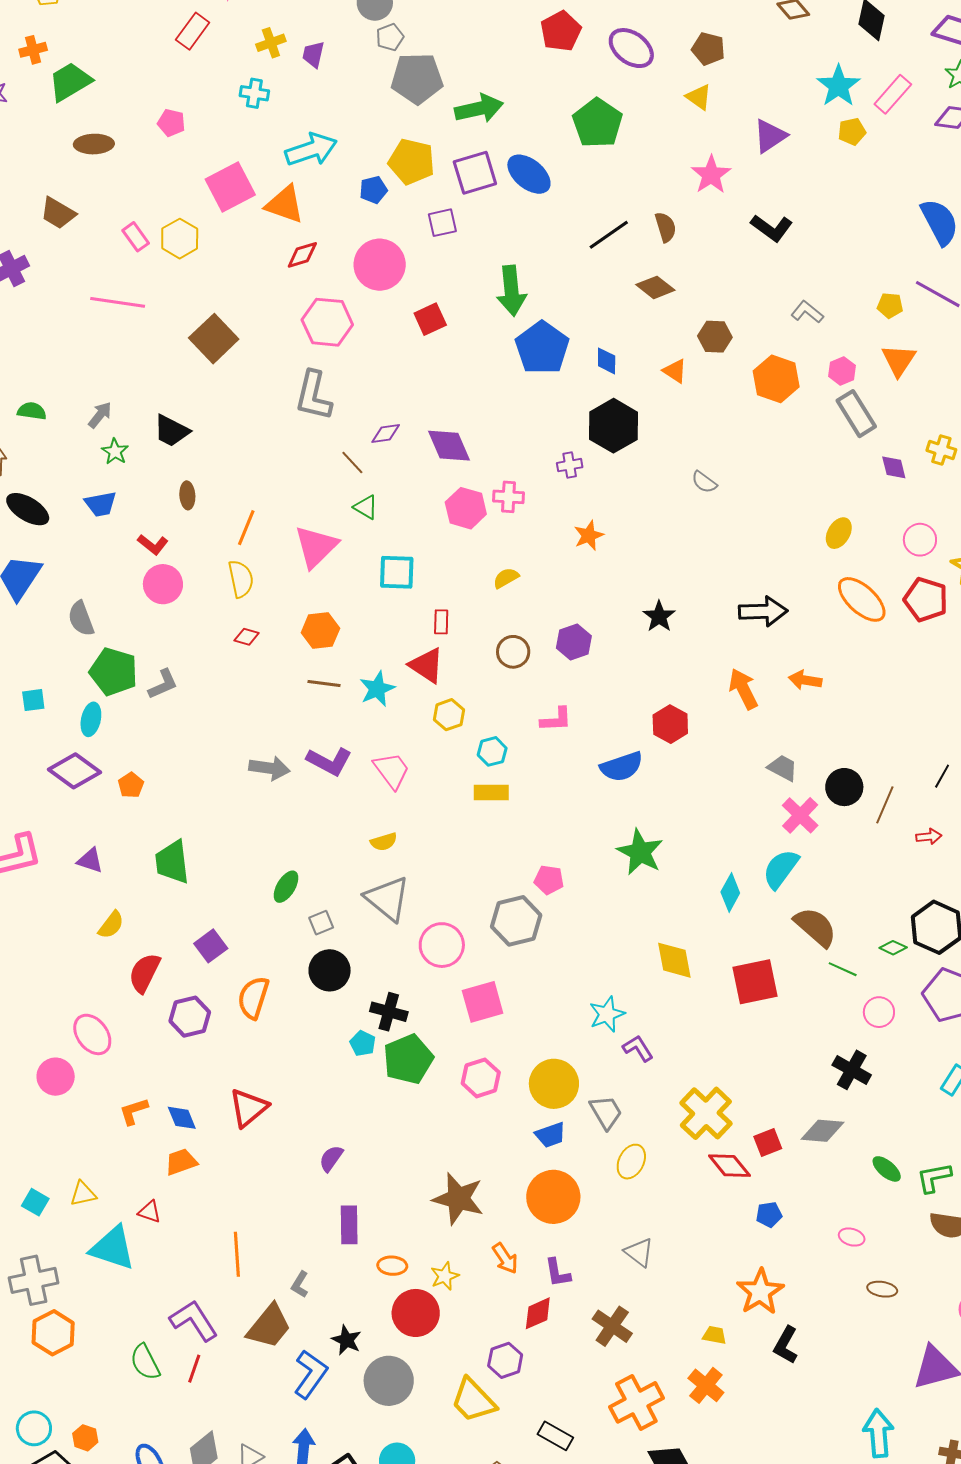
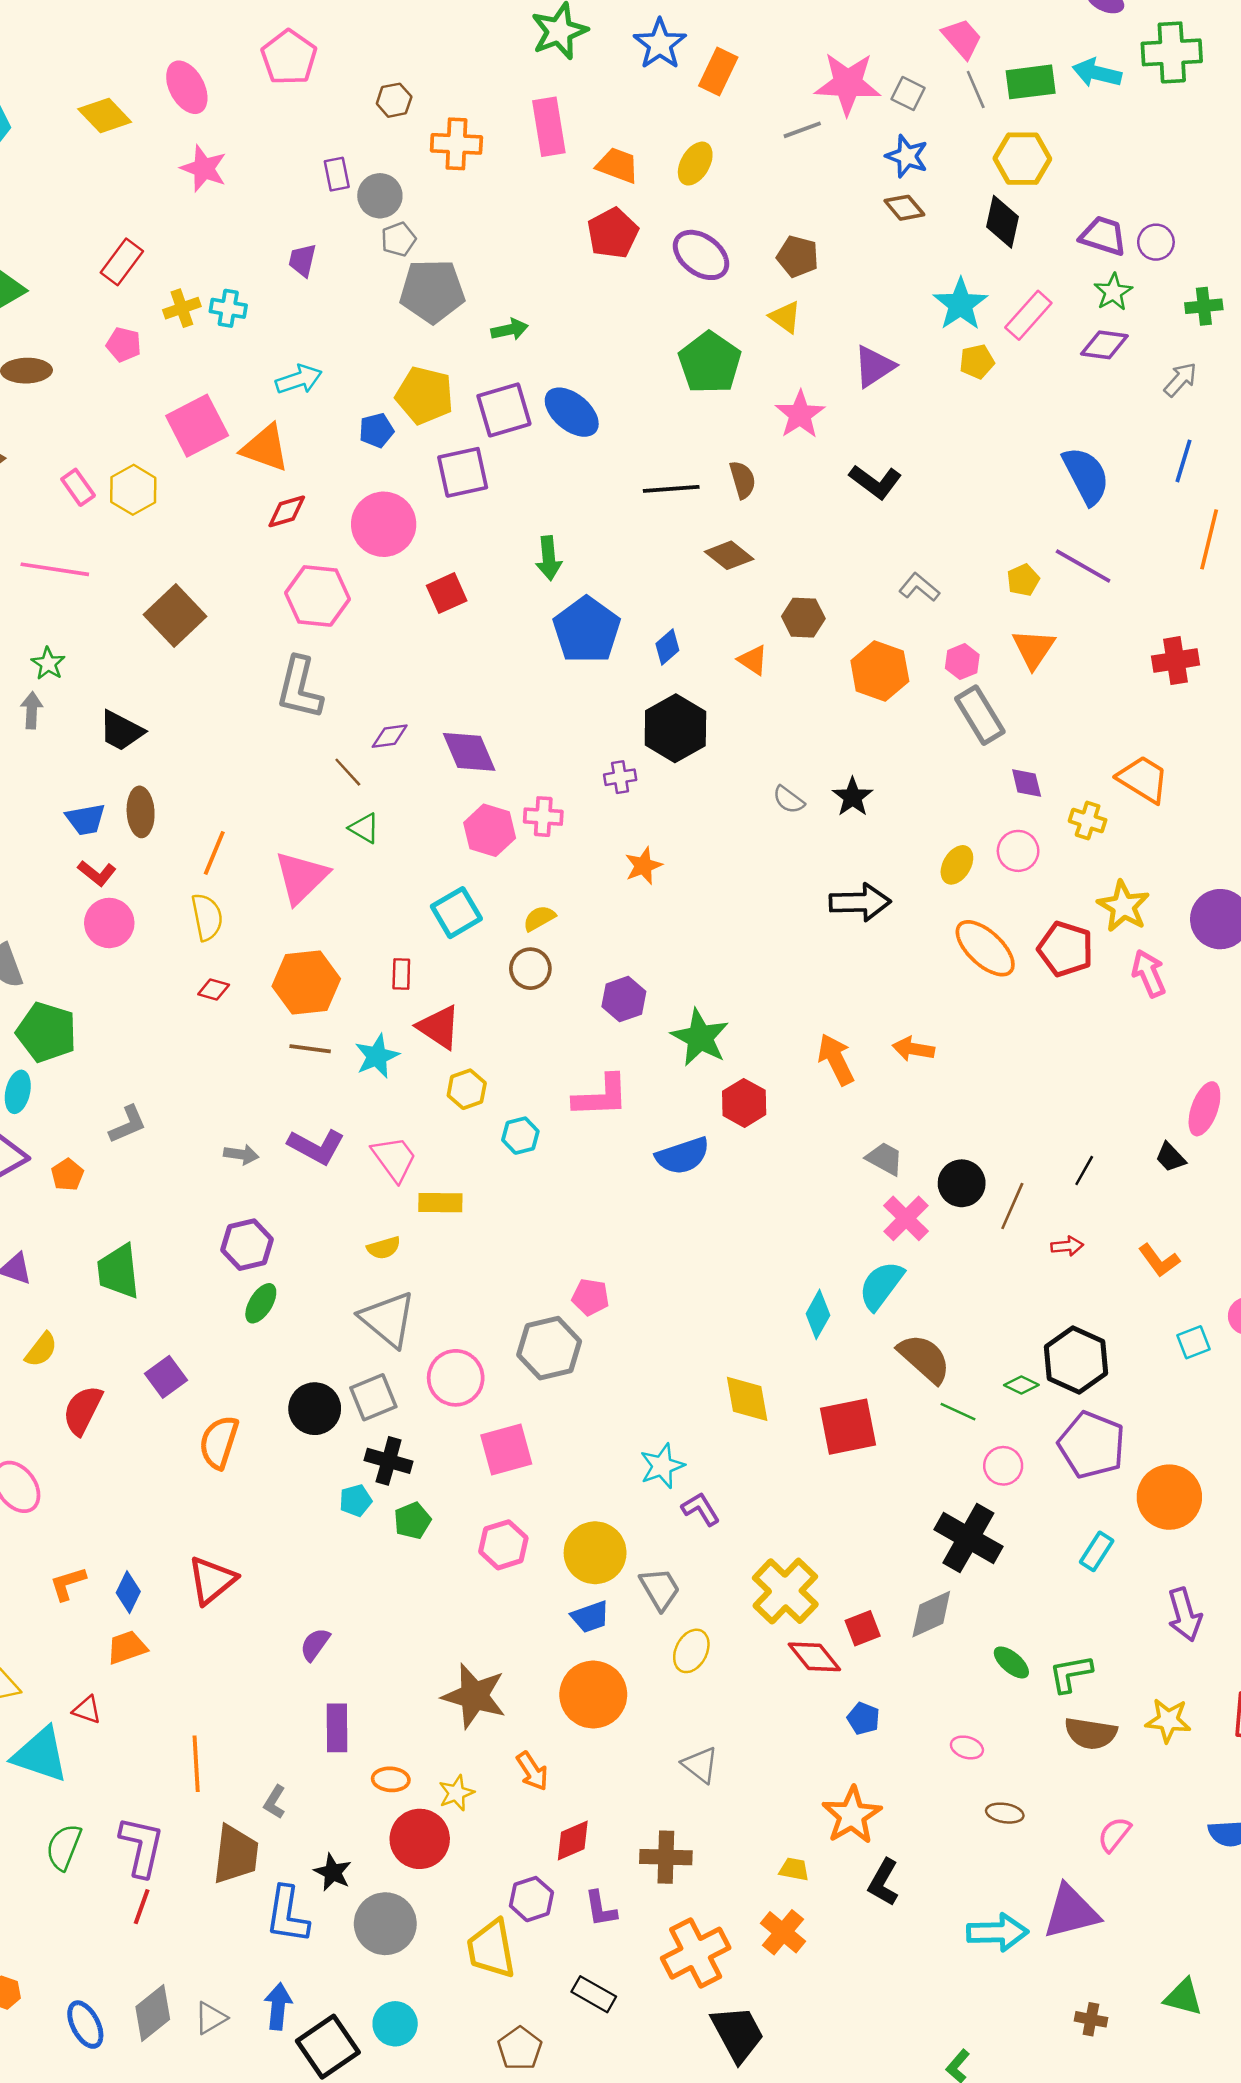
red rectangle: (193, 31) -> (122, 262), moved
yellow cross: (271, 43) -> (182, 308), moved
green arrow: (479, 109) -> (510, 330), size x0.6
green pentagon: (597, 123) -> (710, 363), moved
cyan arrow: (311, 150) -> (299, 379), size x0.7
purple square: (442, 223) -> (463, 472), size x1.4
black line: (609, 235) -> (671, 489), turned 30
green arrow: (511, 291) -> (549, 558), size x0.7
yellow pentagon: (890, 305) -> (1023, 580), turned -30
blue diamond: (607, 361) -> (667, 647), turned 48
gray arrow: (100, 415) -> (32, 710), turned -36
yellow cross: (941, 450) -> (1088, 821), moved
green star: (115, 452) -> (48, 664), moved
brown ellipse: (187, 495) -> (141, 812), size x1.4
blue trapezoid: (101, 504) -> (86, 819), moved
pink circle: (920, 540) -> (1018, 851), moved
cyan square: (397, 572) -> (456, 913), moved, turned -33
black arrow: (763, 611) -> (860, 902), moved
black star: (659, 616) -> (853, 797), moved
red rectangle: (441, 622) -> (401, 974), moved
orange hexagon: (320, 631) -> (306, 982), size x1.4
brown circle: (513, 652) -> (530, 969), moved
gray L-shape: (163, 684) -> (128, 1124), moved
pink L-shape: (556, 720) -> (601, 1096), size x1.4
gray arrow: (269, 768) -> (241, 1154), size x0.7
yellow rectangle: (491, 793) -> (440, 1203), moved
green star: (640, 852) -> (700, 1037), moved
gray square: (321, 923) -> (373, 1397), moved, size x1.5
purple hexagon: (190, 1017) -> (247, 1245), moved
cyan pentagon: (363, 1043) -> (356, 1501), turned 30
green pentagon: (408, 1059) -> (412, 1521), size x0.6
black cross: (852, 1070) -> (968, 1538), size x1.4
blue diamond: (182, 1118) -> (128, 1592), turned 48
gray diamond: (822, 1131) -> (931, 1614), turned -30
blue pentagon: (769, 1214) -> (863, 1718), turned 30
purple L-shape: (558, 1273) -> (601, 1909), moved
purple L-shape: (194, 1321) -> (141, 1846), turned 45
brown trapezoid: (269, 1326) -> (236, 1854), turned -33
brown cross: (612, 1326) -> (666, 1857), turned -33
green semicircle: (145, 1362) -> (64, 1847), moved, turned 48
blue L-shape: (310, 1374) -> (287, 1915), turned 153
yellow trapezoid: (473, 1400) -> (491, 1949), turned 33
cyan arrow: (878, 1433) -> (997, 1932), moved, turned 93

